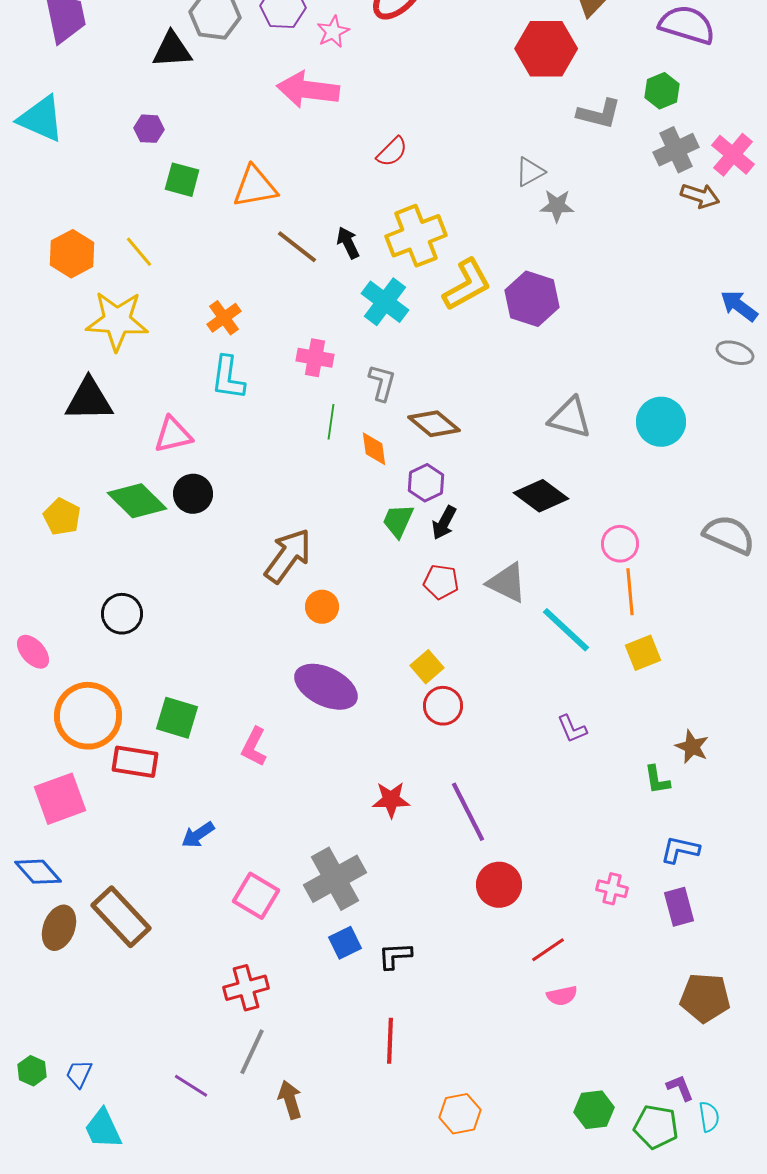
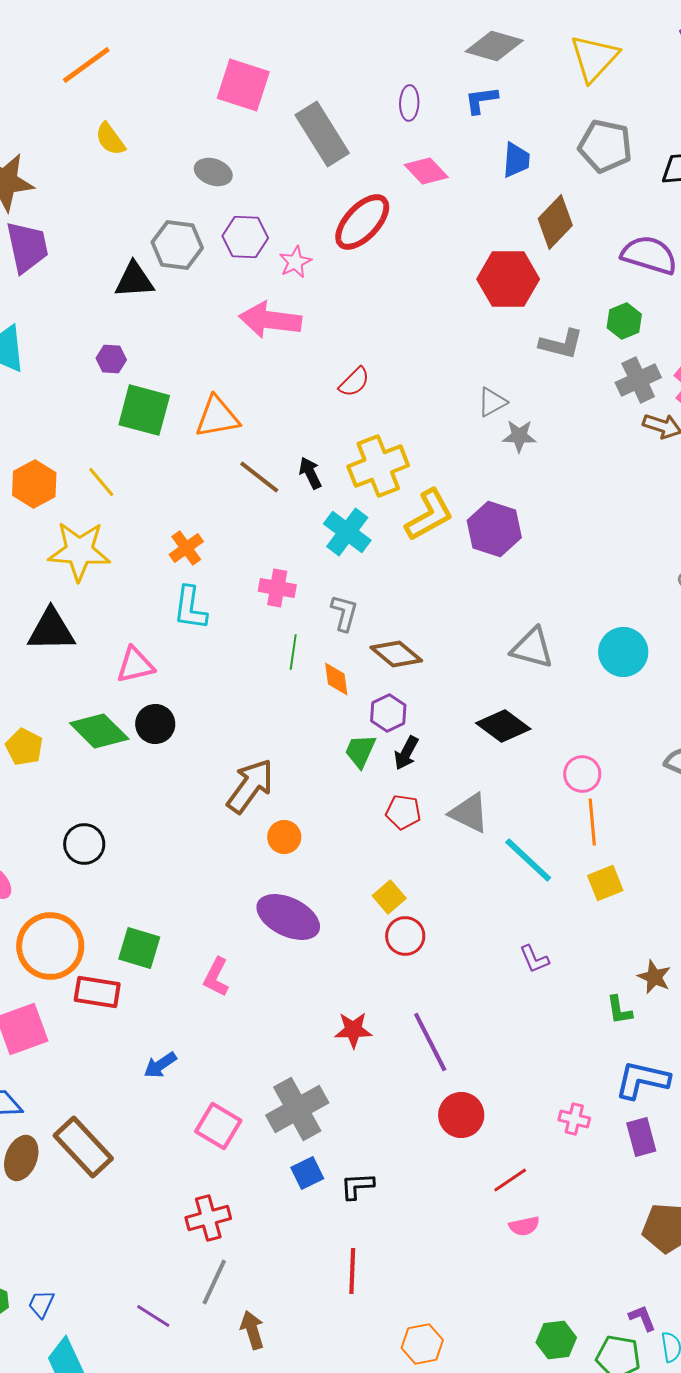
green square: (182, 180) -> (144, 410), size x1.5
blue L-shape: (680, 850) -> (642, 1080), size x1.4

